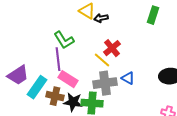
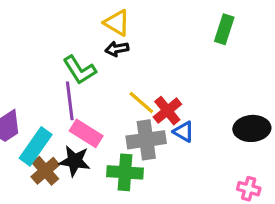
black arrow: (101, 18) -> (117, 49), moved
red cross: (112, 48) -> (167, 111), moved
brown cross: (55, 96) -> (45, 171), moved, turned 36
black star: (73, 102) -> (75, 161), moved

